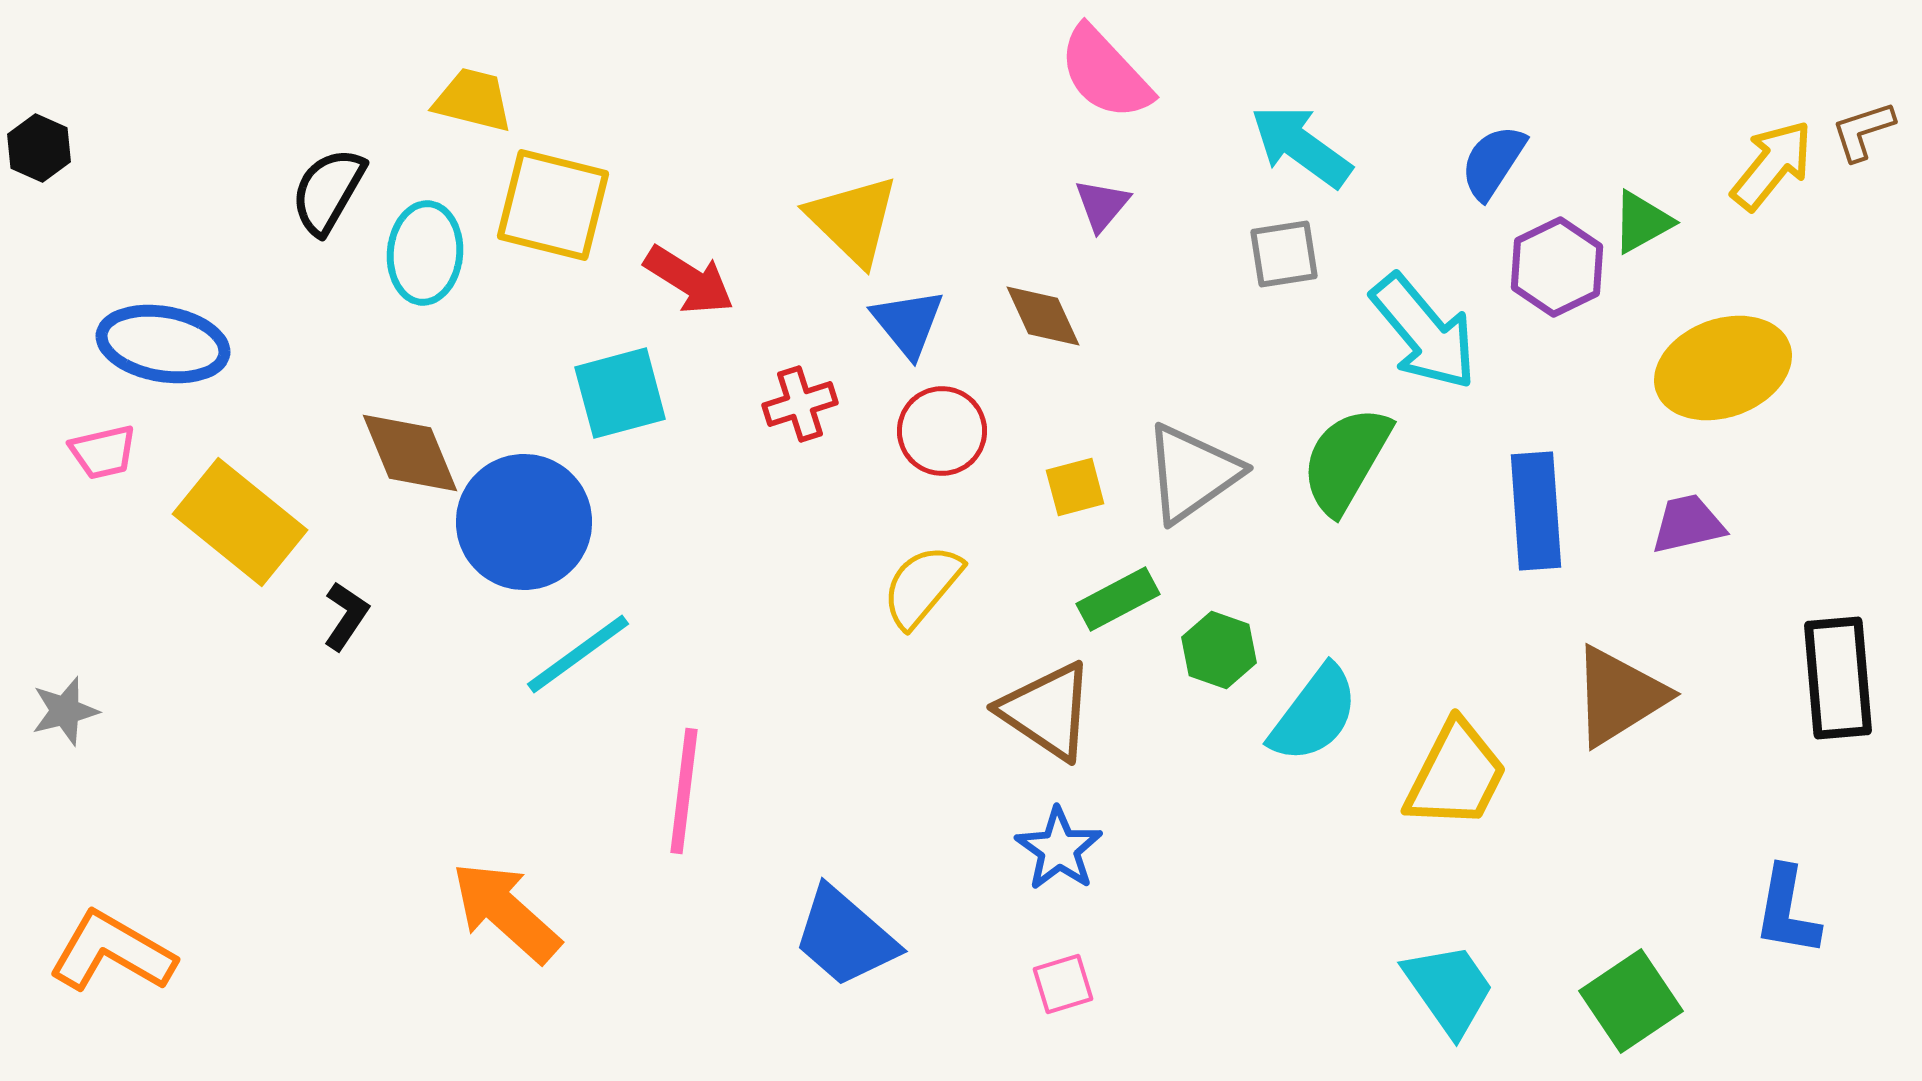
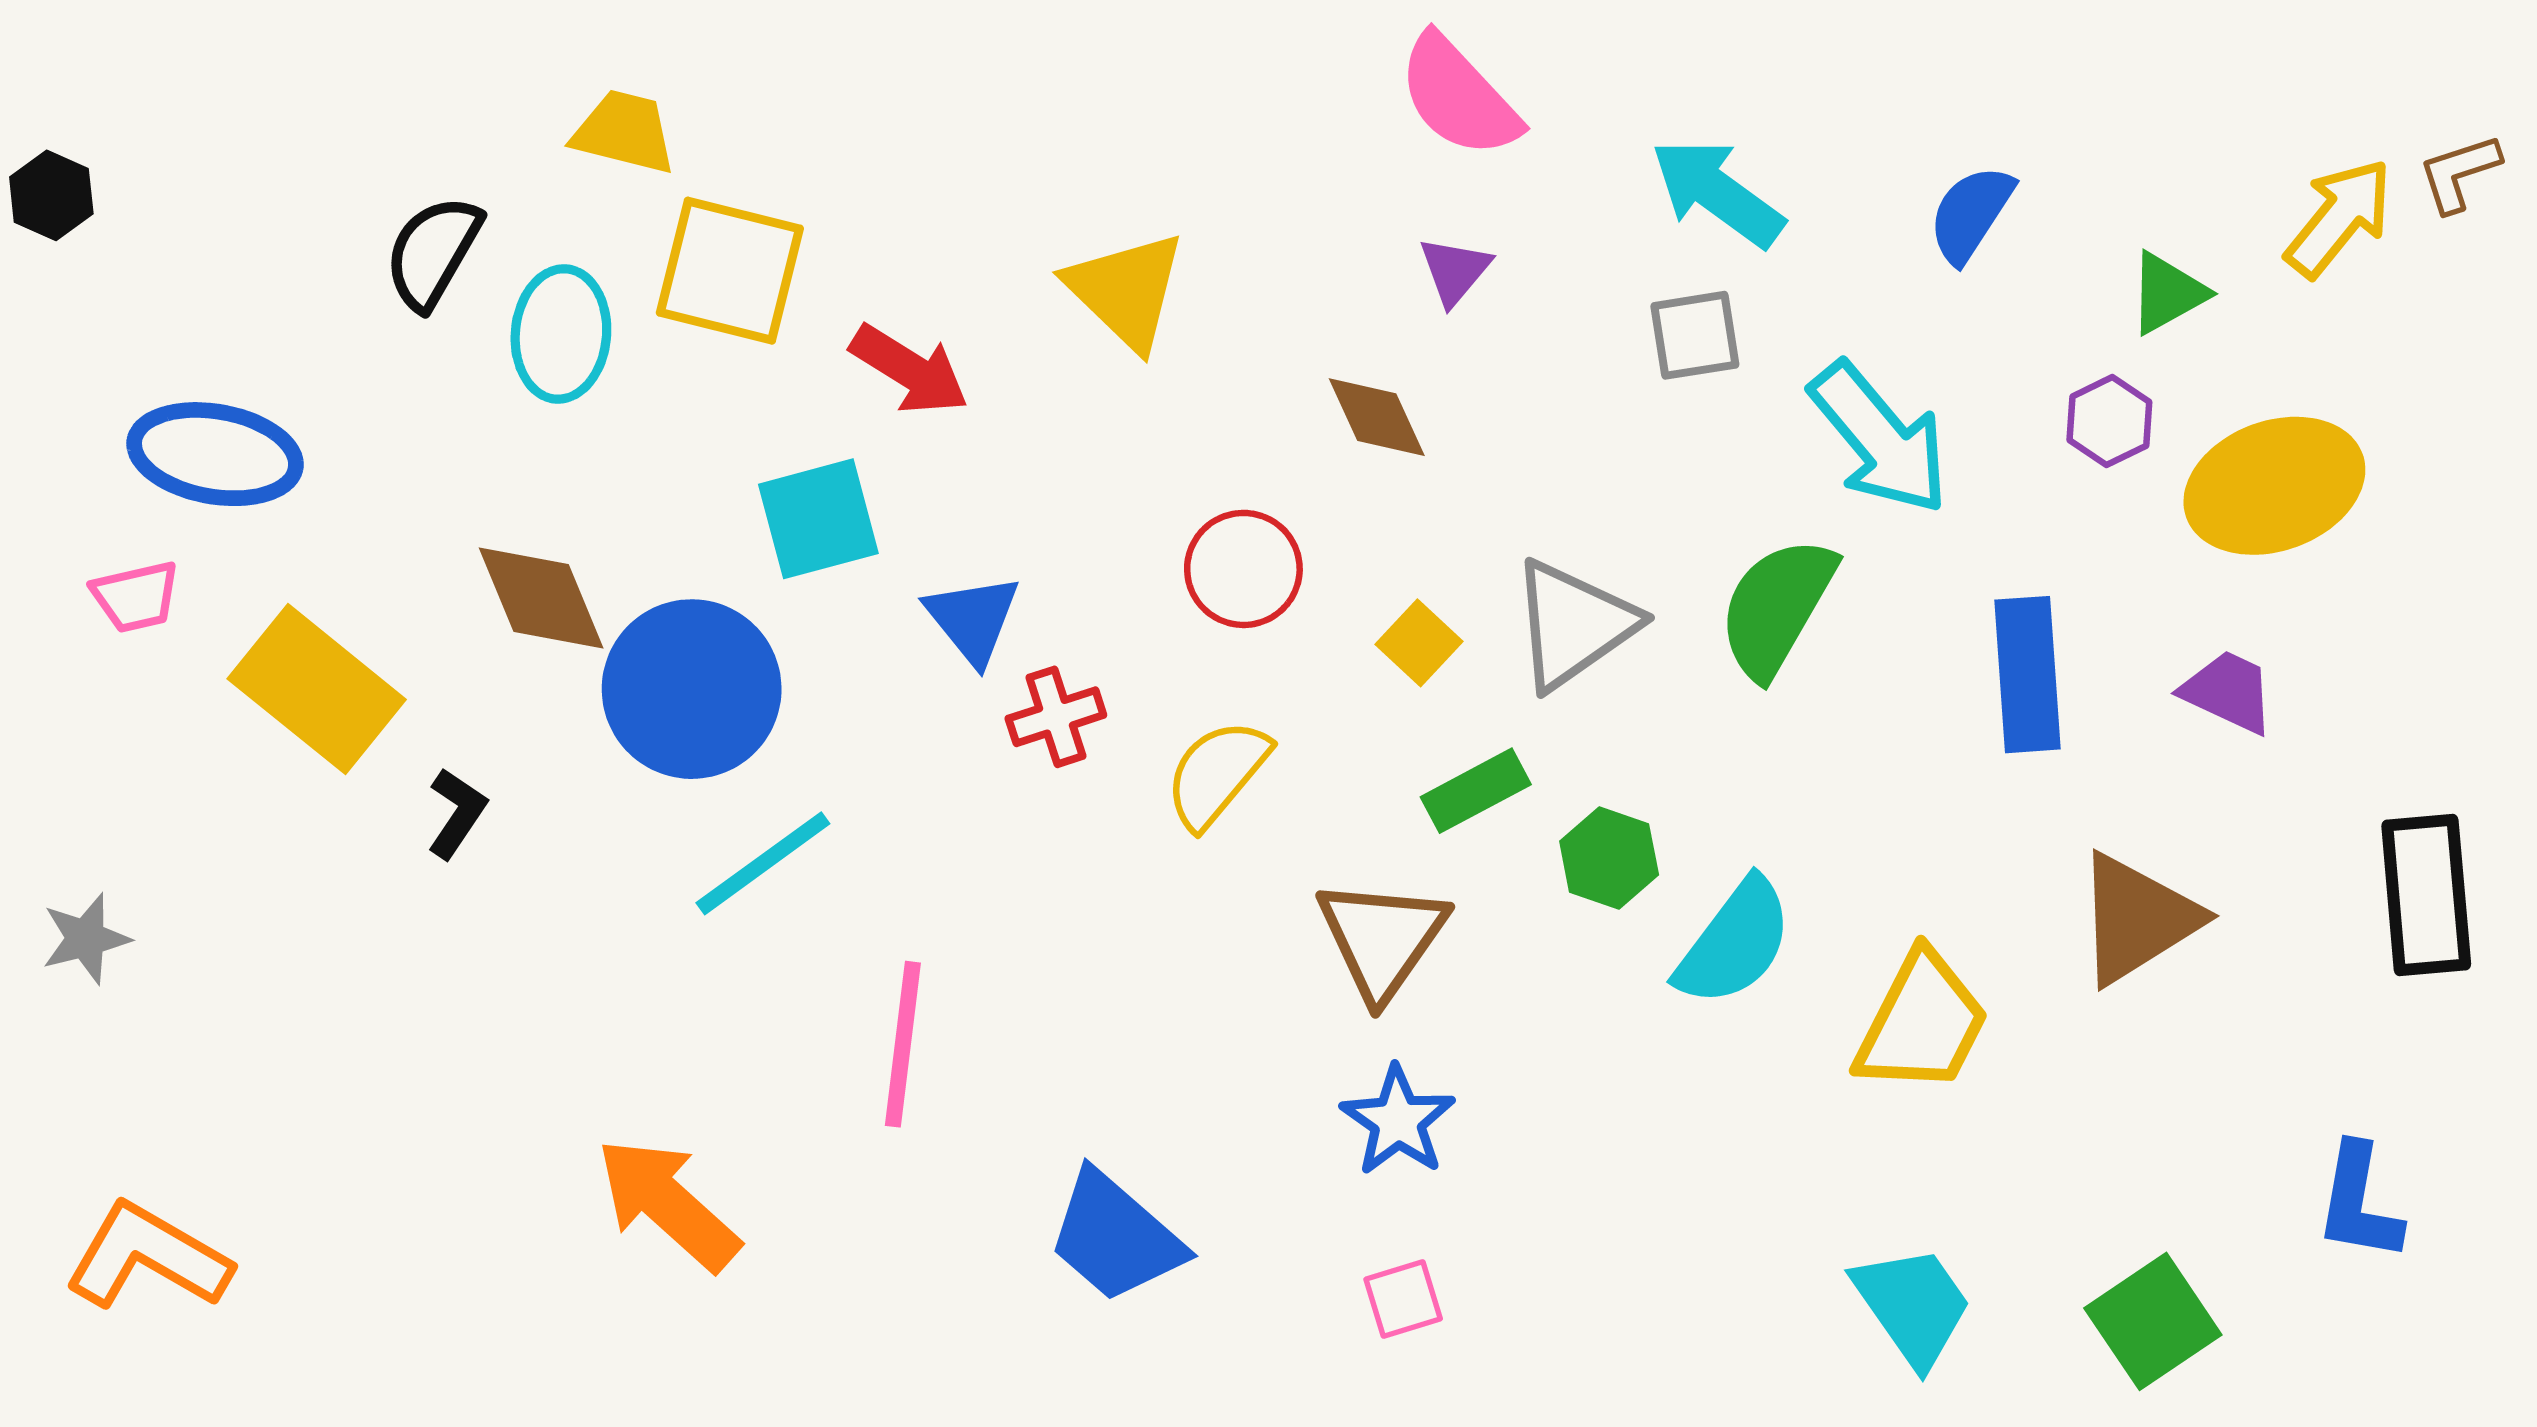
purple hexagon: (1557, 267) -> (2109, 421), moved, size x0.7
blue triangle: (908, 323) -> (973, 619), moved
red cross: (800, 404) -> (1056, 717), moved
yellow square: (1075, 487) -> (1419, 643), turned -32
purple trapezoid: (1688, 524) -> (2228, 692), turned 38
brown triangle: (1047, 711) -> (1382, 939), turned 31

